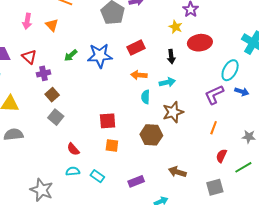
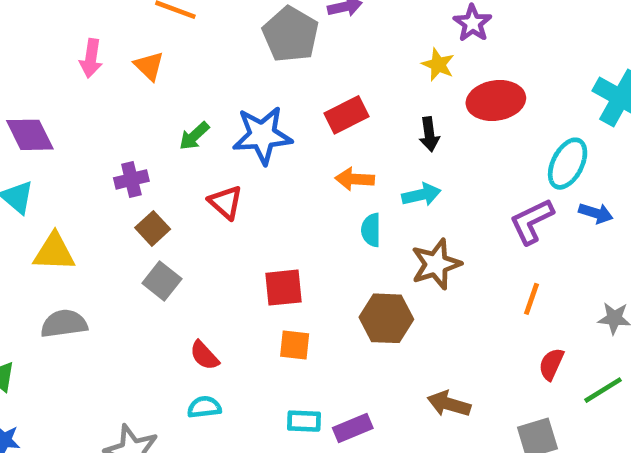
red triangle: (29, 57) -> (226, 202), moved
cyan rectangle: (97, 176) -> (304, 421), moved, turned -32

